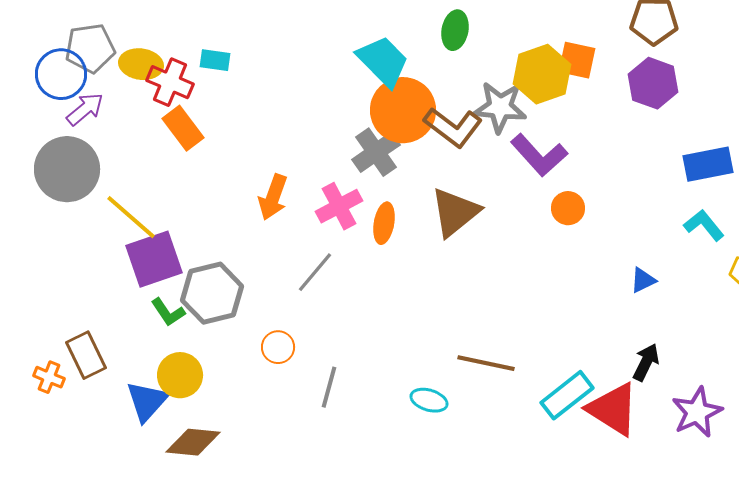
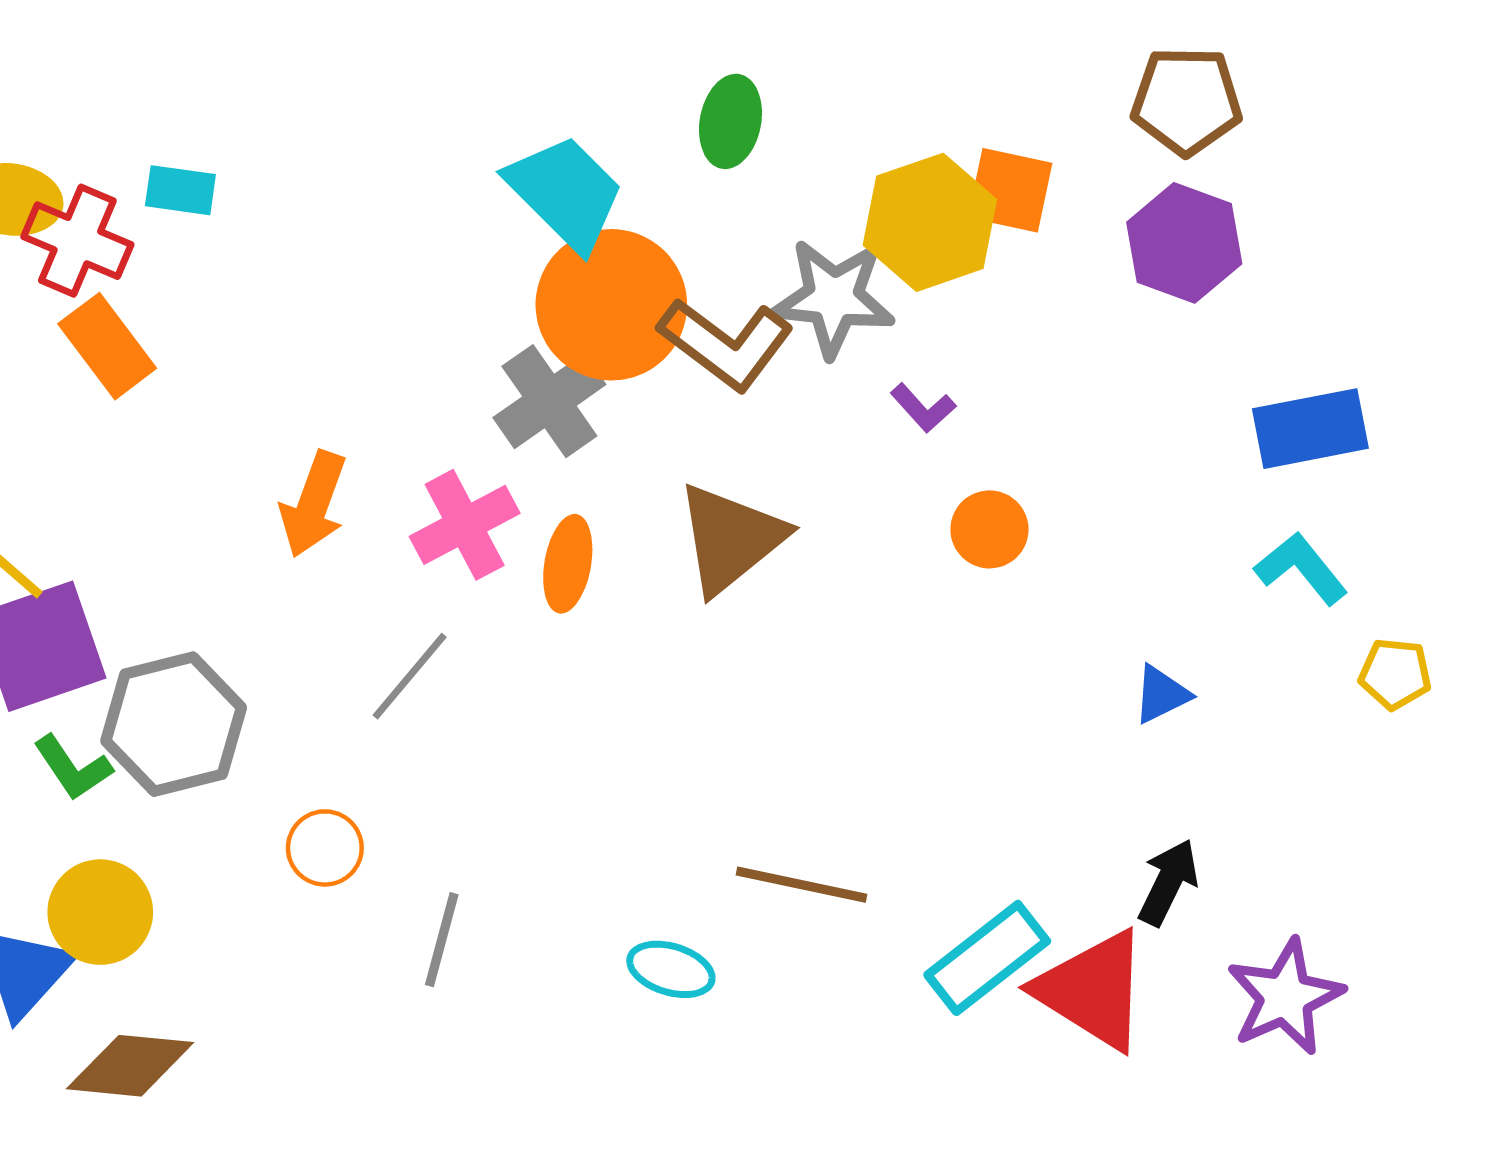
purple L-shape: (539, 155) -> (923, 408), size x0.5

